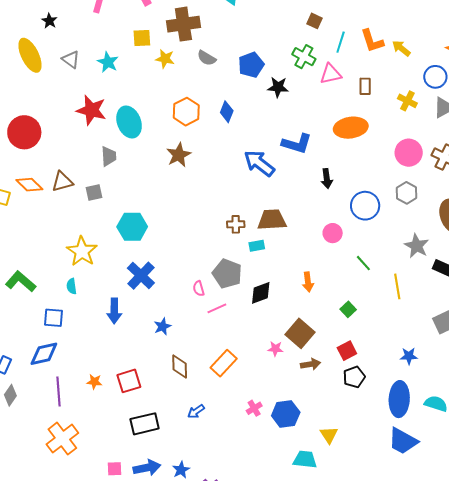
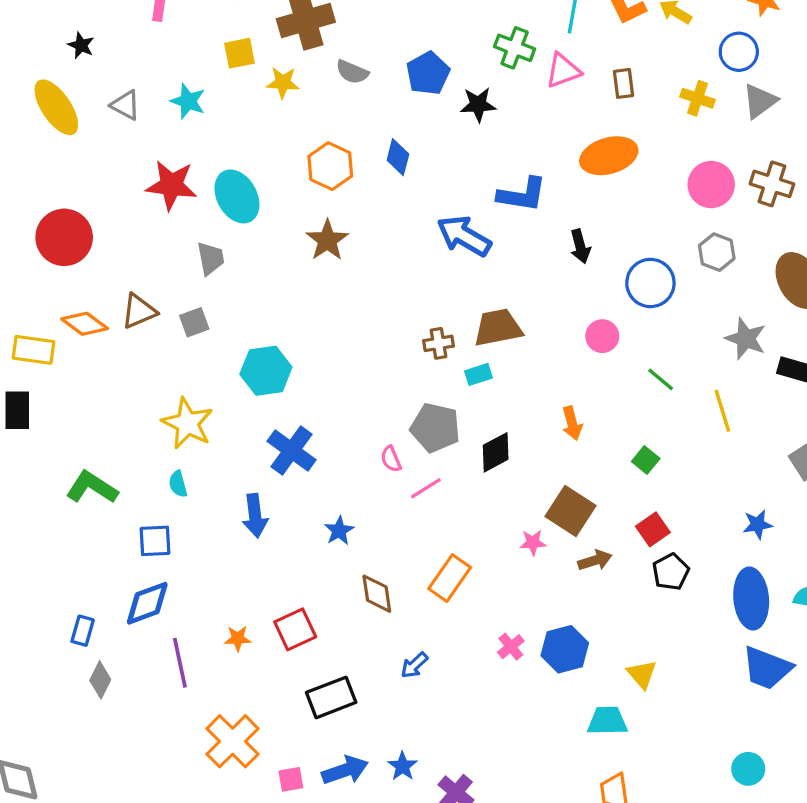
orange cross: (62, 439) -> (233, 741), moved

